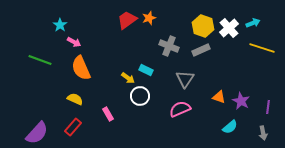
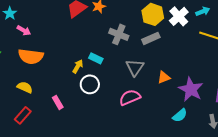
orange semicircle: (81, 68) -> (31, 56), turned -60
yellow arrow: (128, 78) -> (78, 66), turned -96
orange triangle: (219, 97) -> (164, 77), moved, turned -40
purple star: (241, 101) -> (191, 89), size x1.4

